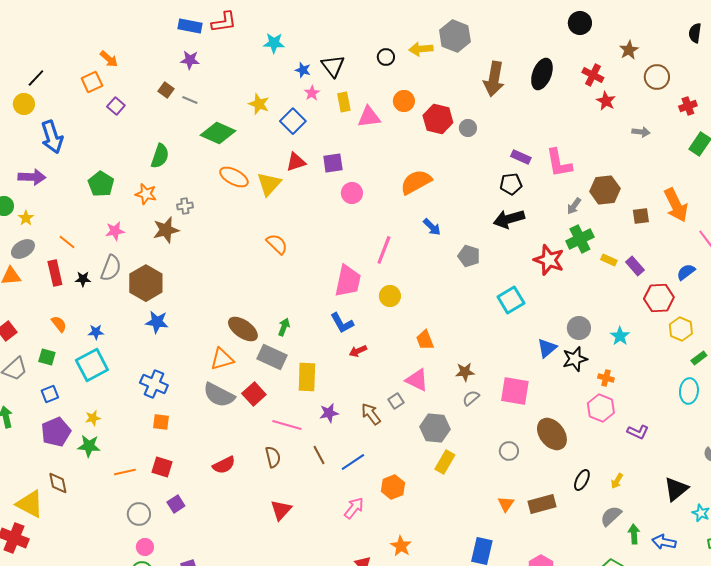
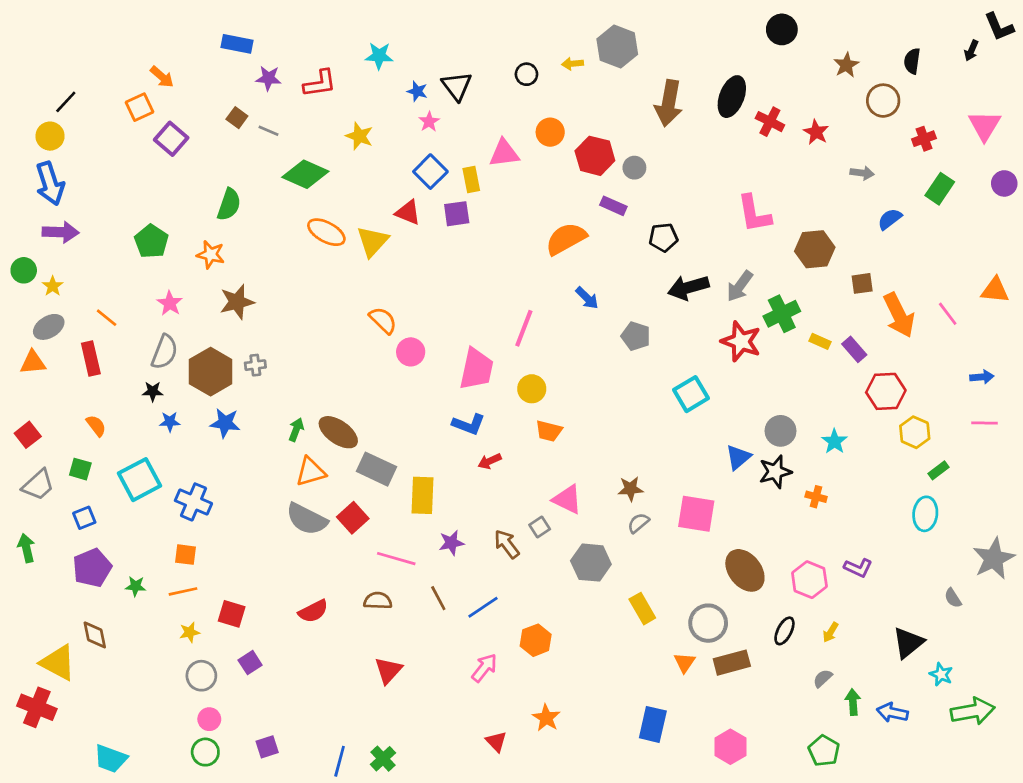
red L-shape: (224, 22) -> (320, 83), moved
blue rectangle: (190, 26) -> (237, 44), moved
black semicircle: (695, 33) -> (912, 61), moved
yellow arrow: (421, 49) -> (573, 64), size x0.7
red cross: (593, 75) -> (770, 122), moved
yellow rectangle: (344, 102) -> (471, 179), moved
purple square: (116, 106) -> (171, 139), size x1.4
blue square: (293, 121) -> (430, 172), moved
blue arrow: (52, 137) -> (50, 183), moved
purple rectangle: (521, 157) -> (613, 206), moved
red triangle: (296, 162) -> (408, 212), turned 40
black pentagon: (511, 184) -> (663, 237), moved
pink circle: (352, 193) -> (411, 352), moved
orange arrow: (676, 205) -> (899, 315), moved
gray cross: (185, 206) -> (255, 365), moved
gray arrow: (574, 206) -> (740, 286), moved, size x1.4
pink star: (115, 231) -> (170, 303), turned -30
blue semicircle: (686, 272) -> (890, 219), moved
black star: (83, 279) -> (153, 391), moved
blue L-shape: (342, 323) -> (469, 424), turned -40
green arrow: (284, 327) -> (296, 430), moved
blue star: (96, 332) -> (170, 422), moved
orange trapezoid: (425, 340) -> (549, 431), moved, turned -55
blue cross: (154, 384) -> (193, 502), moved
pink hexagon: (601, 408) -> (809, 580), moved
yellow star: (93, 418) -> (190, 632), moved
orange square: (161, 422) -> (186, 555), moved
green star: (89, 446) -> (136, 586), size x0.7
gray circle: (509, 451) -> (708, 623), moved, size x1.5
brown semicircle: (273, 457) -> (378, 601), turned -75
yellow rectangle: (445, 462) -> (642, 609), moved, turned -60
orange line: (125, 472) -> (183, 591), moved
gray semicircle: (611, 516) -> (823, 678), size x0.7

